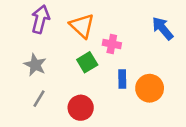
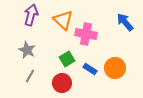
pink cross: (112, 44) -> (86, 34), size x1.5
green square: (87, 62) -> (67, 59), moved
blue rectangle: (122, 79) -> (90, 69), moved, turned -56

